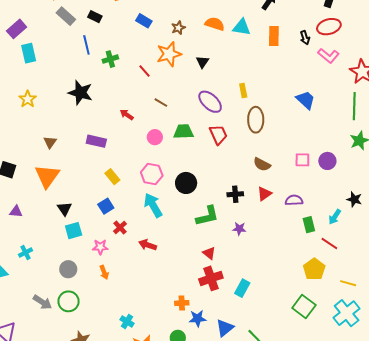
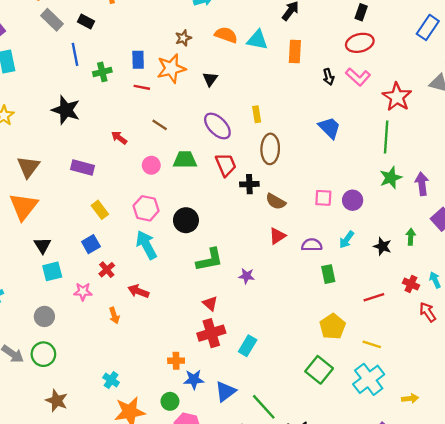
blue rectangle: (144, 21) -> (138, 60), moved, turned 56
black arrow: (305, 38) -> (329, 77), moved
red line: (144, 71) -> (142, 87), turned -40
brown triangle: (50, 142) -> (28, 167), size x1.5
black cross: (235, 194) -> (249, 184), moved
cyan arrow: (335, 217) -> (347, 240), moved
red line: (329, 243) -> (374, 297), moved, turned -54
orange arrow: (104, 272) -> (114, 315), moved

